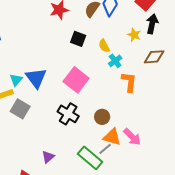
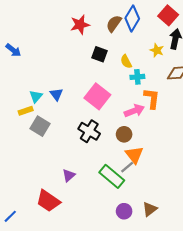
cyan cross: (115, 61) -> (137, 77), turned 32
blue triangle: (36, 78) -> (56, 94), size x0.6
orange triangle: (112, 137) -> (134, 155), turned 36
pink arrow: (132, 137) -> (134, 111), moved, turned -66

